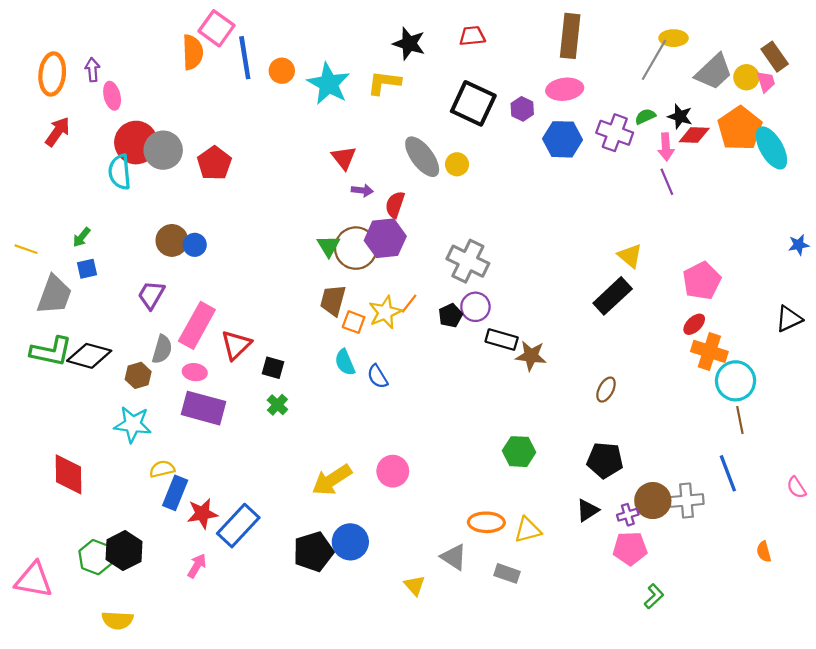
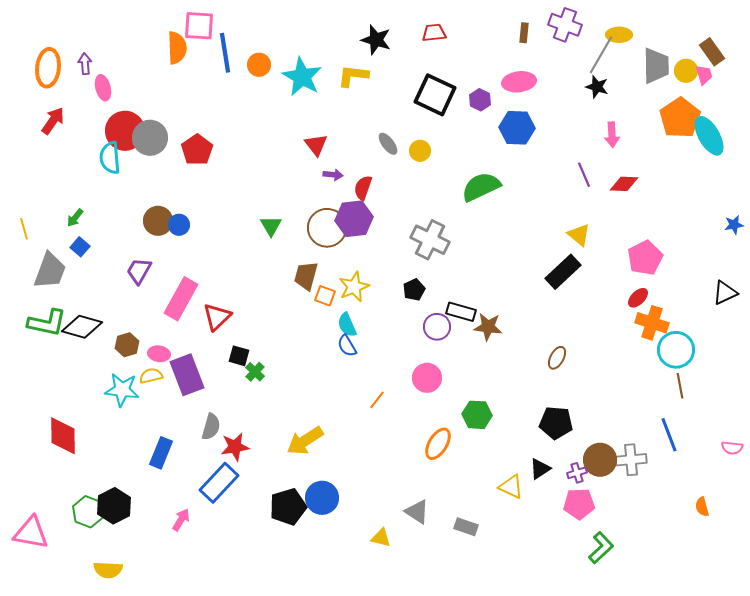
pink square: (216, 28) -> (199, 26), turned -32
brown rectangle: (570, 36) -> (524, 33), size x0.5
gray trapezoid: (714, 72) -> (656, 66), turned -48
green semicircle: (645, 116) -> (481, 187), moved, size x2.0
black star: (680, 116) -> (597, 87), moved
purple cross: (615, 133) -> (565, 25), moved
red diamond: (694, 135) -> (624, 184), moved
gray ellipse: (422, 157) -> (388, 144), size x0.6
purple line: (667, 182) -> (584, 175), moved
green triangle: (329, 246) -> (271, 226), moved
yellow line: (26, 249) -> (24, 229), turned 55
blue square: (87, 269) -> (80, 247), turned -36
orange line: (409, 304) -> (377, 400), moved
purple circle: (475, 307) -> (437, 327), moved
gray semicircle: (162, 349) -> (211, 427), moved
cyan semicircle: (345, 362) -> (347, 325), moved
black square: (273, 368) -> (239, 356), moved
pink ellipse: (195, 372) -> (159, 354), moved
purple rectangle: (203, 408) -> (187, 375), turned 54
yellow semicircle: (162, 469) -> (151, 376), moved
pink circle: (393, 471) -> (427, 378), moved
pink semicircle: (796, 487) -> (732, 448), turned -50
red star: (202, 514) -> (235, 447), moved
orange ellipse: (486, 522) -> (438, 444), moved, turned -60
yellow triangle: (528, 530) -> (511, 487), moved, turned 40
yellow triangle: (415, 585) -> (381, 538), turned -35
green L-shape: (654, 596) -> (601, 548), size x1.4

